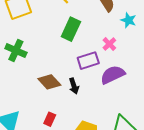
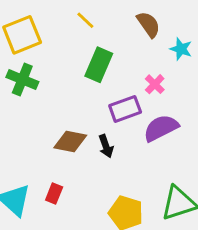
green cross: (16, 50) -> (22, 80), moved
brown diamond: (49, 82) -> (70, 142), turned -35
red rectangle: (50, 119) -> (54, 194), moved

